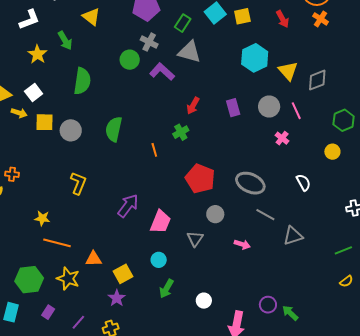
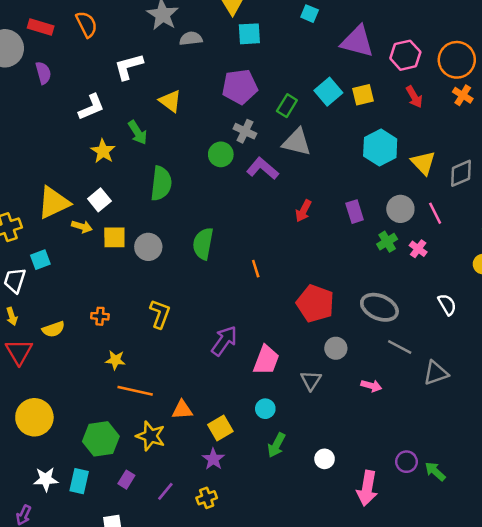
green cross: (181, 132) -> (387, 242), moved
orange cross: (12, 174) -> (100, 316), moved

